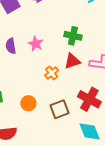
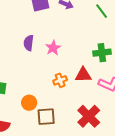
green cross: (73, 36) -> (102, 53), moved, turned -36
brown square: (59, 109) -> (46, 117), moved

